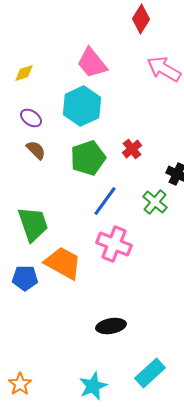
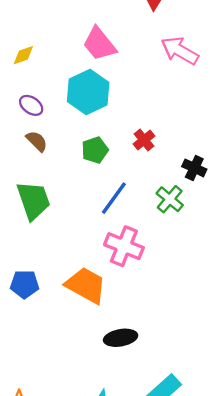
green pentagon: (88, 158) -> (95, 150), size x0.7
green trapezoid: (33, 224) -> (33, 200), moved
orange trapezoid: (63, 263) -> (86, 285), moved

